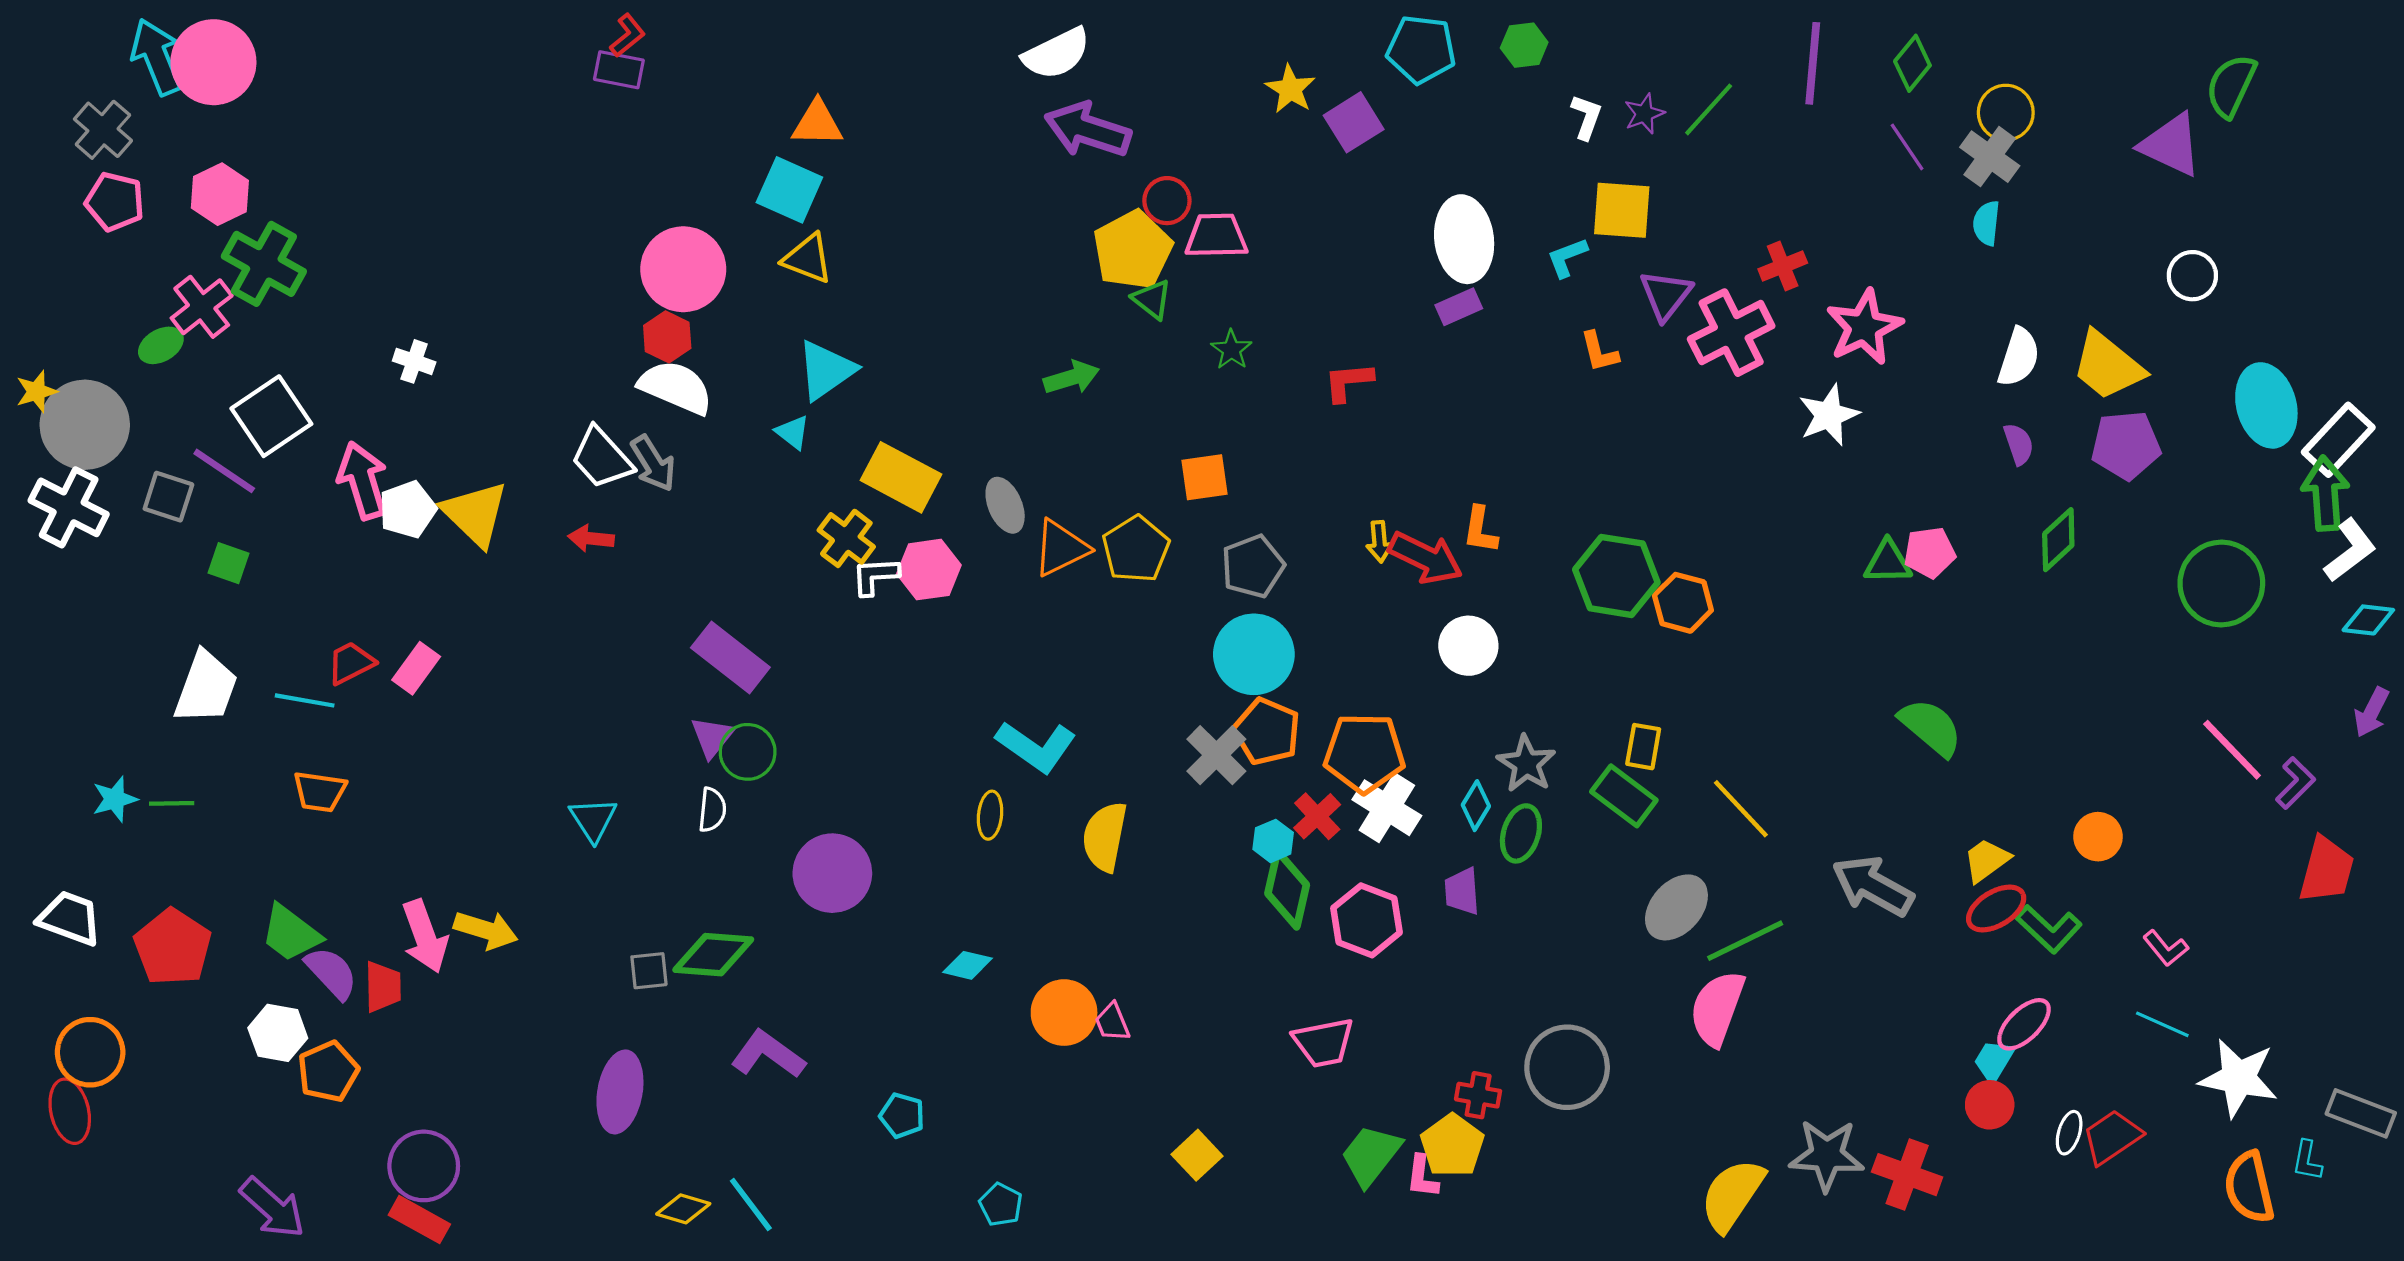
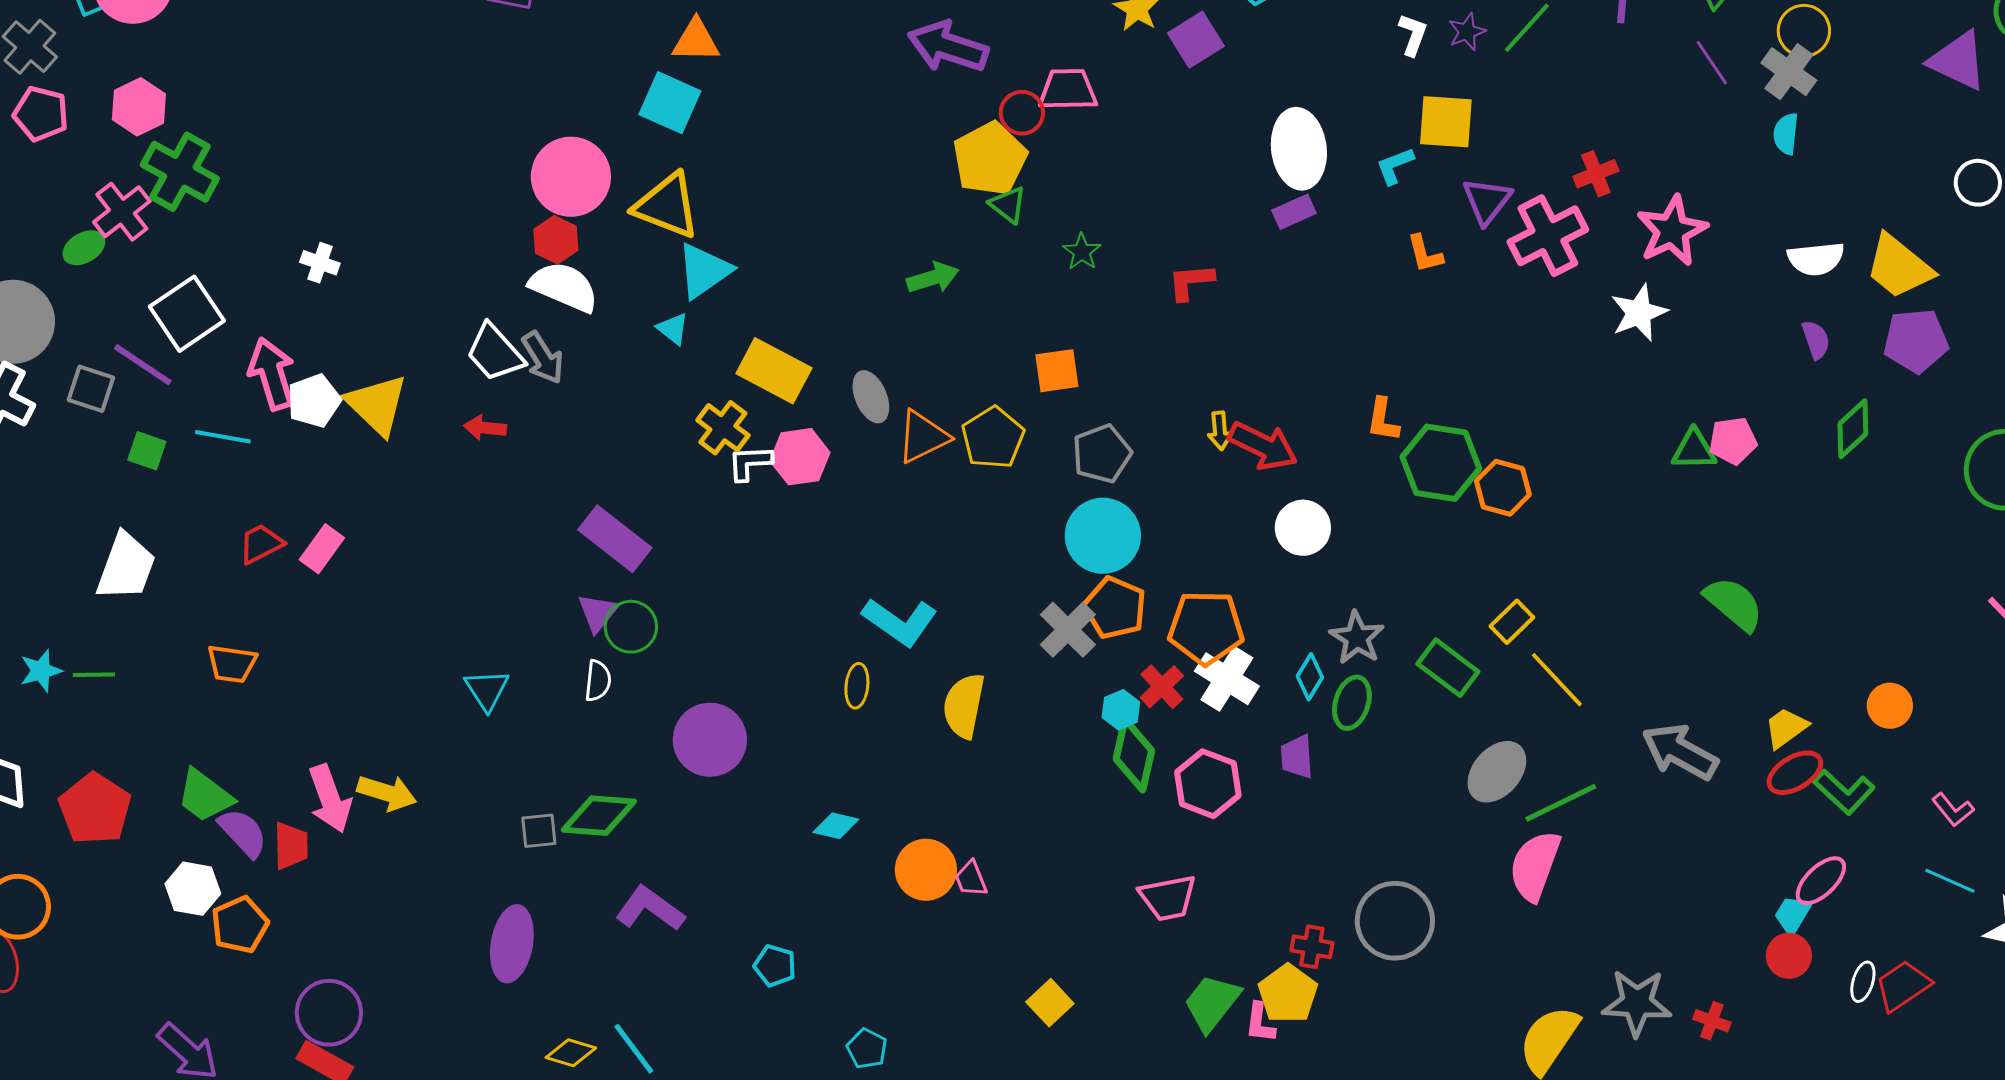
pink trapezoid: (1216, 236) -> (1068, 90), moved
yellow triangle: (808, 259) -> (667, 206), moved, size x1.4
white semicircle: (2019, 357) -> (1816, 259), turned 66
orange L-shape: (1480, 530) -> (1383, 420), moved
cyan line: (305, 700) -> (223, 437), moved
yellow rectangle: (1643, 747) -> (1512, 622), moved, turned 36
red cross: (1907, 1175) -> (1712, 1021), size x0.6

